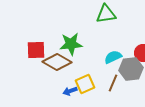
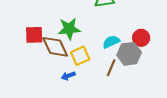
brown diamond: (57, 62) -> (55, 47), turned 36
yellow square: (85, 84) -> (80, 56), moved

